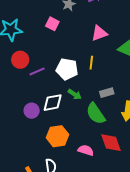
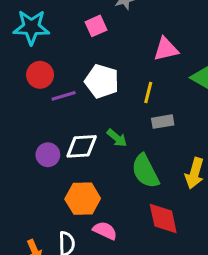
pink square: (52, 24) -> (96, 26), turned 32
white pentagon: (67, 69) -> (102, 81), moved
gray rectangle: (107, 93) -> (163, 122), moved
pink semicircle: (86, 150) -> (105, 231), moved

